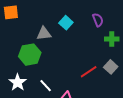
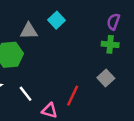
purple semicircle: (98, 20) -> (113, 22), moved, turned -144
red line: (89, 72) -> (73, 96), moved, turned -36

